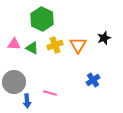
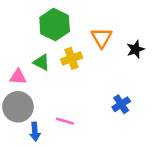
pink triangle: (14, 44) -> (18, 77), moved
orange triangle: (78, 45) -> (102, 38), moved

